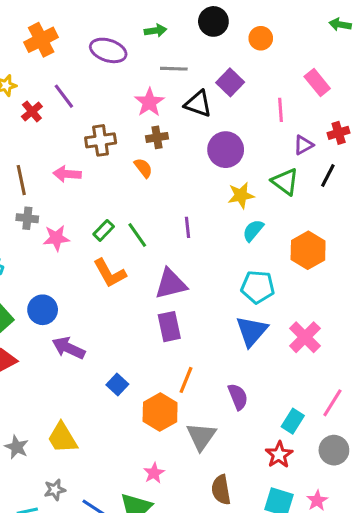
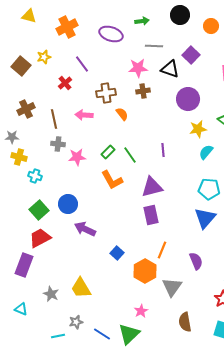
pink star: (149, 102) -> (138, 68), turned 30
red cross: (32, 111) -> (65, 83), moved
orange semicircle: (143, 168) -> (122, 114), moved

